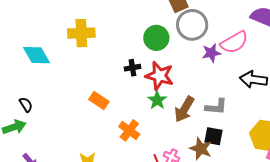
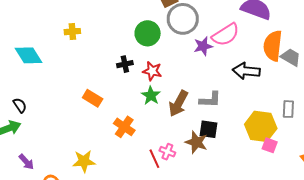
yellow cross: (81, 33) -> (72, 32), size x0.6
red star: (160, 76) -> (152, 71), size x0.7

